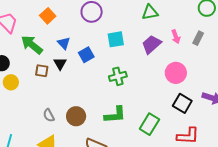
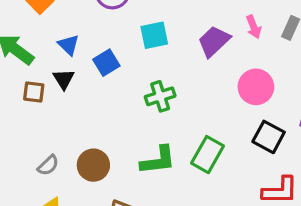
gray semicircle: (49, 115) -> (48, 165), turned -104
green rectangle: (149, 124) -> (207, 155), moved

